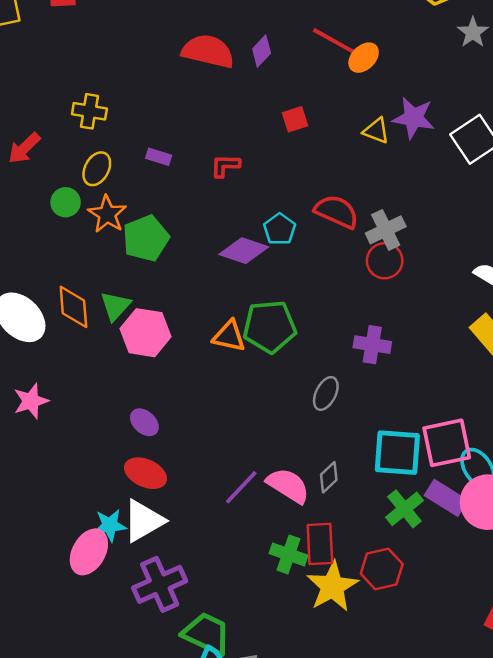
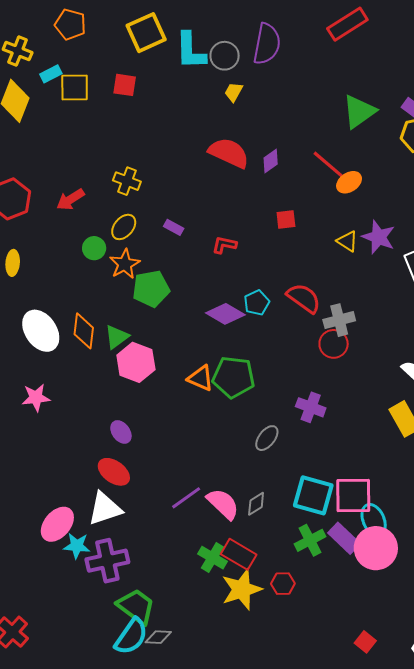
cyan star: (110, 525) -> (77, 546), moved
red rectangle: (320, 544) -> (239, 554), turned -68
red hexagon: (382, 569) -> (283, 584), size x0.7

